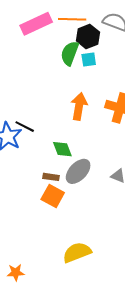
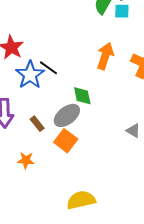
gray ellipse: (78, 171) -> (67, 115), moved
brown rectangle: (51, 177) -> (37, 124), moved, turned 35
orange star: (16, 272) -> (26, 160), moved

